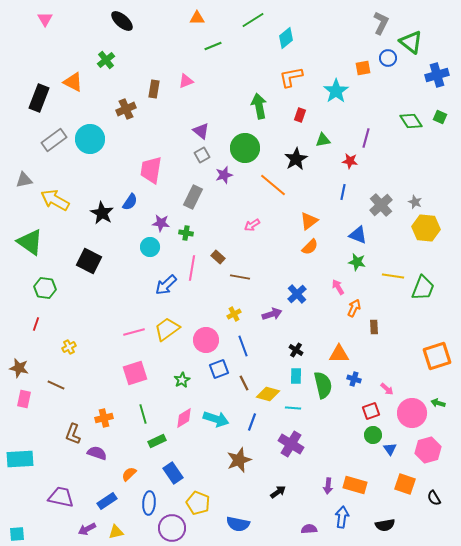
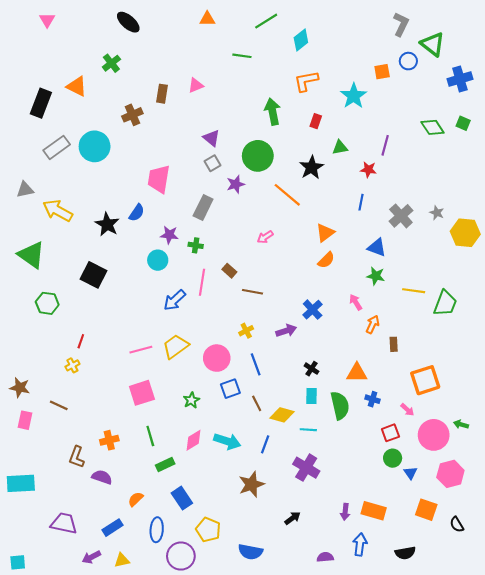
green line: (213, 46) -> (242, 56), moved, turned 30
yellow hexagon: (426, 228) -> (465, 233), moved
red line: (36, 324) -> (81, 341), moved
orange square: (437, 356) -> (425, 380), moved

